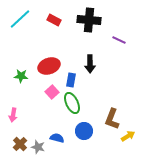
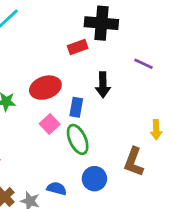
red rectangle: (54, 20) -> (78, 47), moved, turned -48
purple line: (119, 40) -> (143, 64), moved
yellow arrow: (128, 136) -> (156, 130), moved, turned 120

